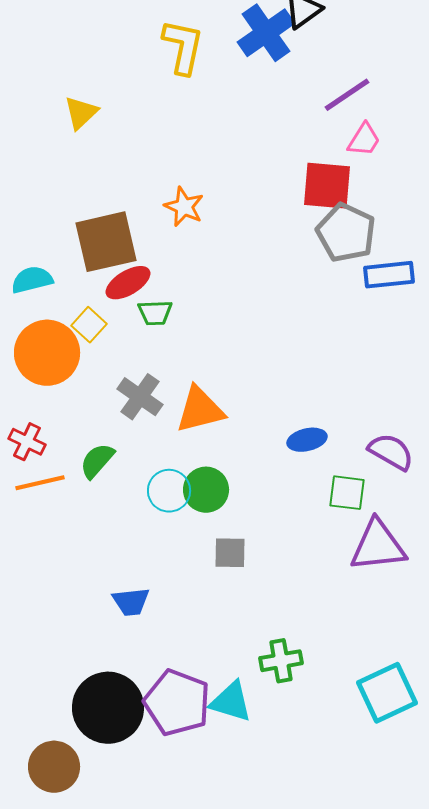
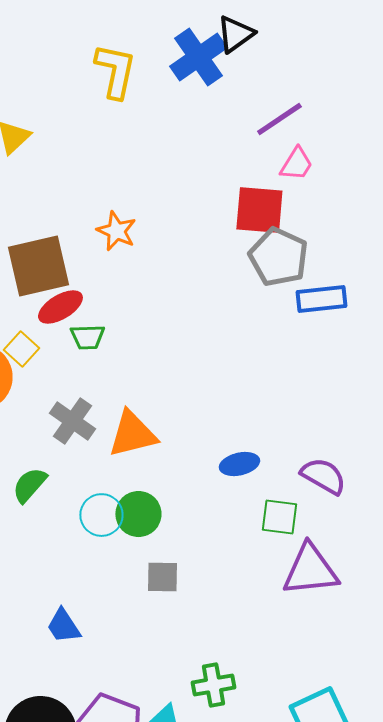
blue trapezoid: (131, 602) -> (63, 626), turned 63

